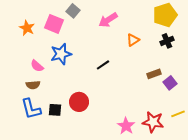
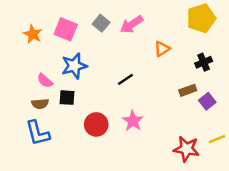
gray square: (73, 11) -> (101, 23), moved
black cross: (167, 41) -> (204, 62), moved
black square: (55, 110) -> (67, 98), moved
pink star: (126, 126) -> (133, 121), moved

